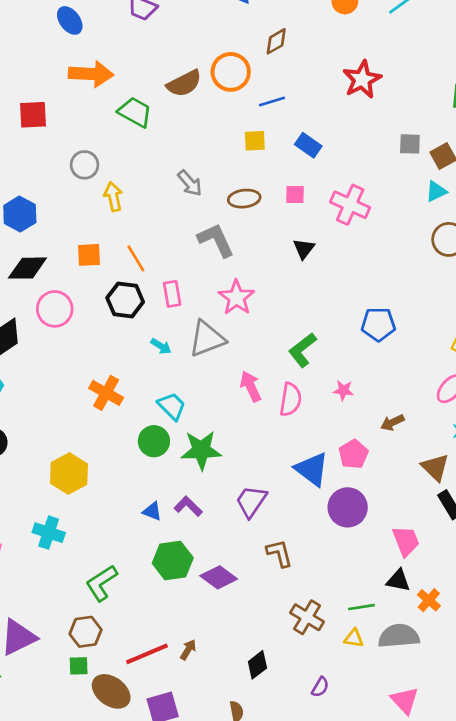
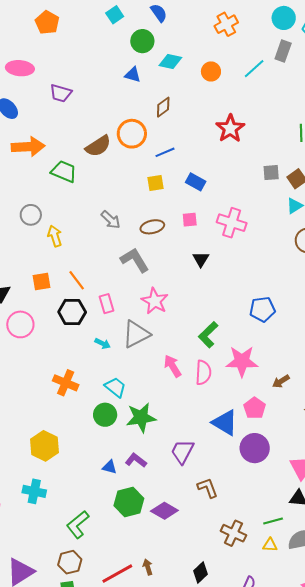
pink star: (343, 390) -> (242, 361), size x2.0
brown arrow: (188, 650) -> (148, 567), turned -42

